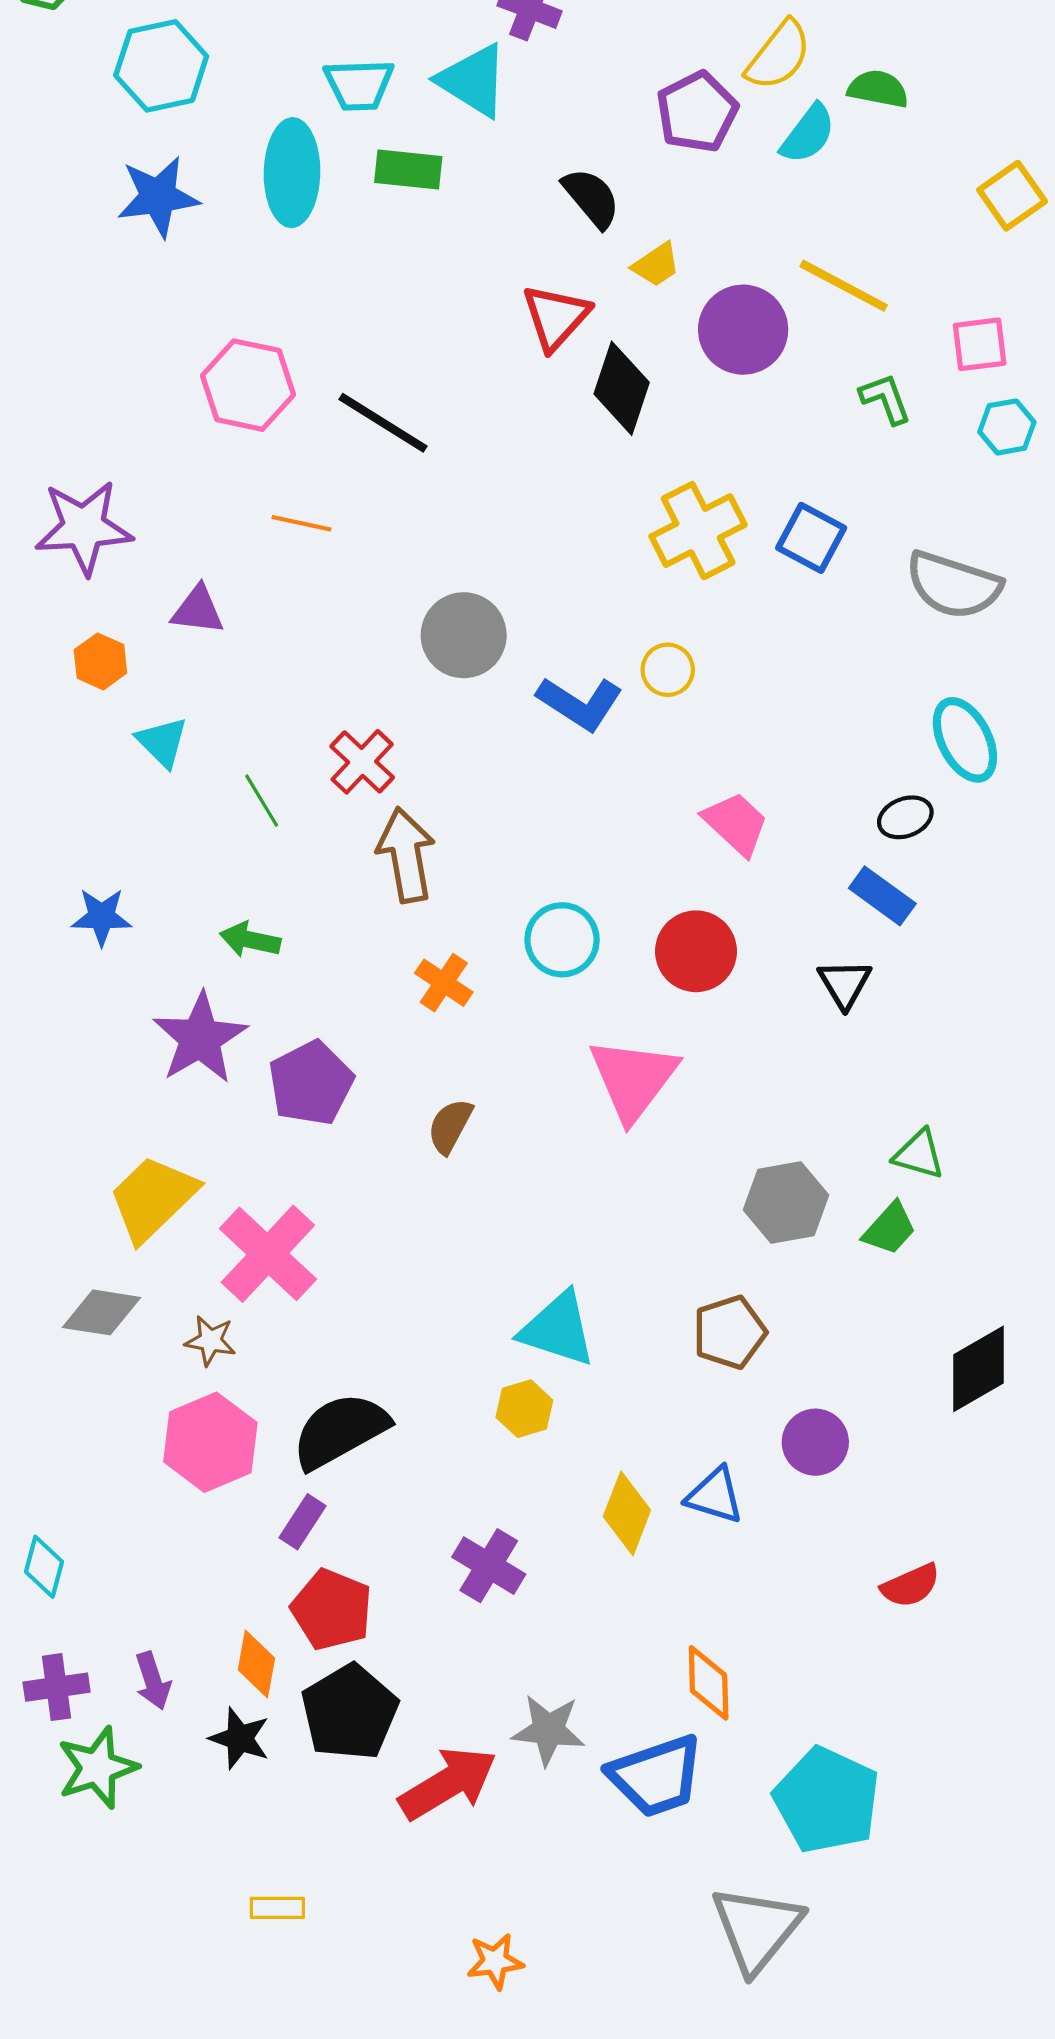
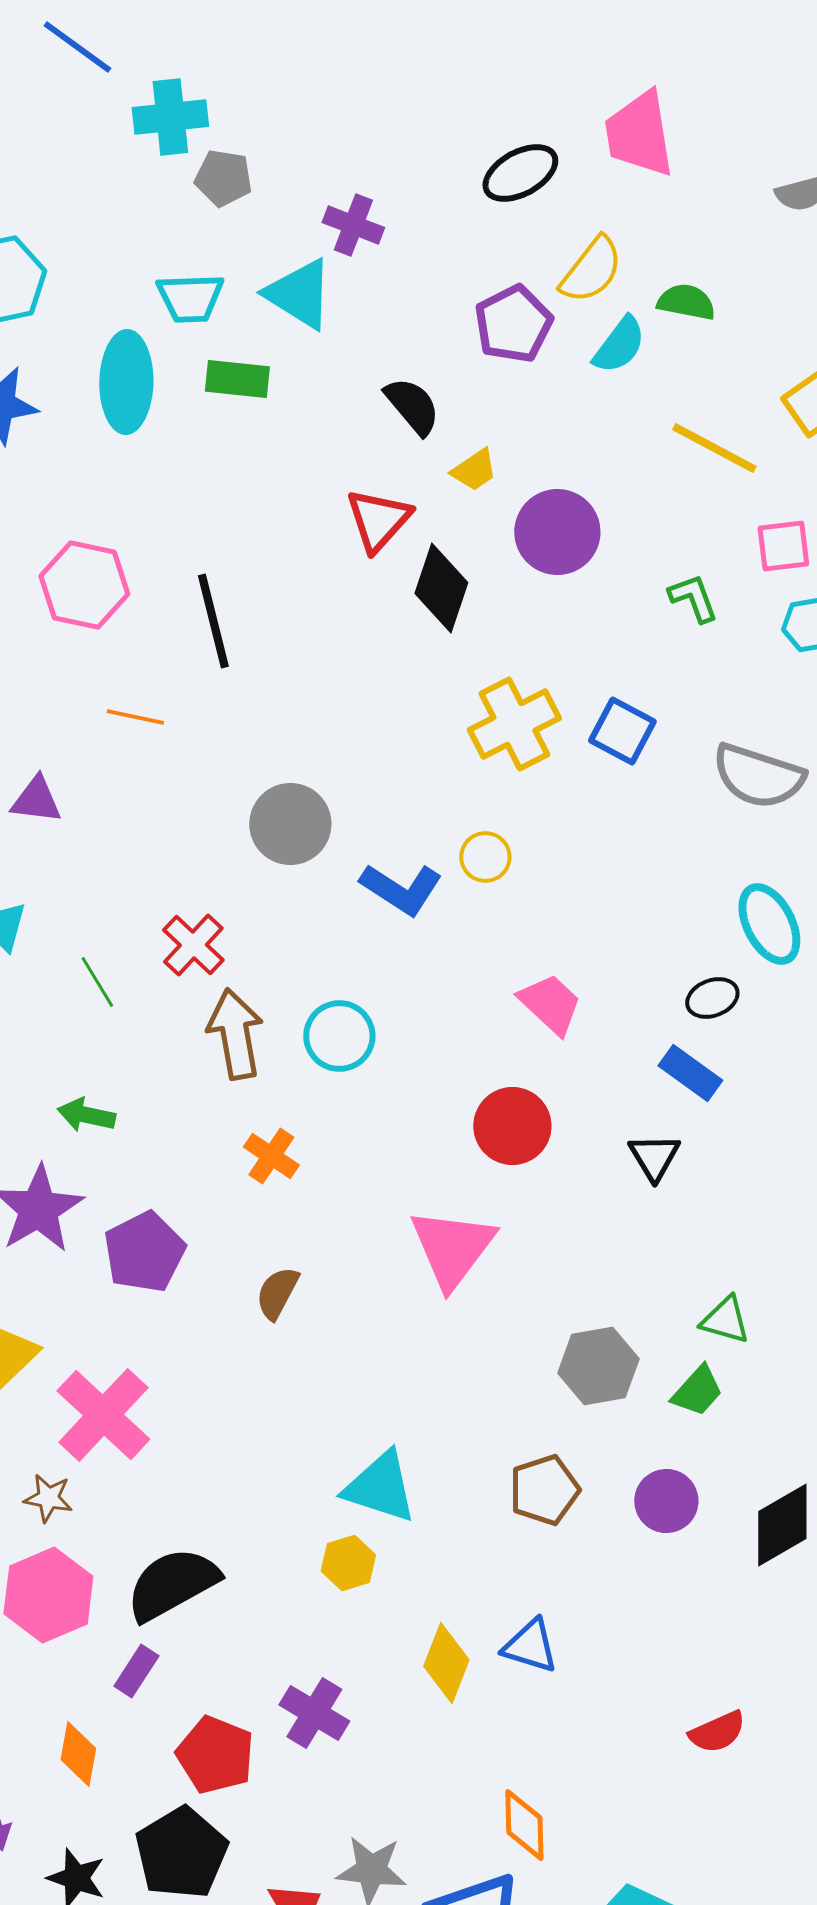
yellow line: (844, 286) -> (714, 448), moved
black line: (383, 423) -> (213, 621), turned 44
cyan circle: (562, 940) -> (339, 1036), moved
purple circle: (815, 1442) -> (666, 1501), moved
red pentagon: (332, 1610) -> (215, 1755), moved
orange diamond: (256, 1664) -> (78, 1754), moved

